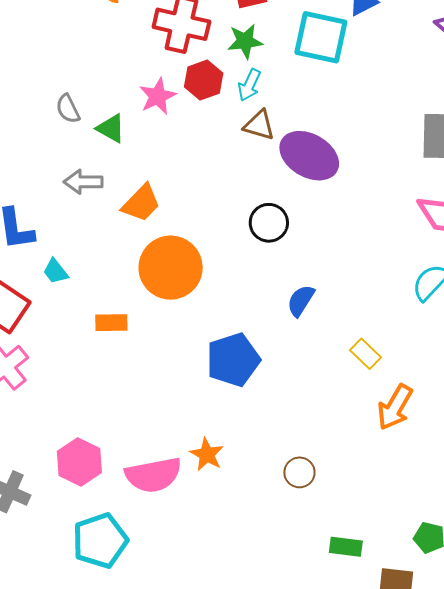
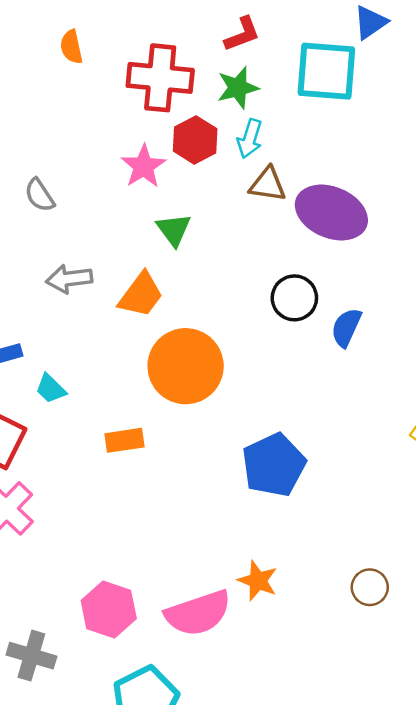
green triangle: (111, 128) -> (174, 230), moved, turned 32
blue semicircle: (301, 301) -> (346, 327), moved

